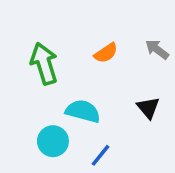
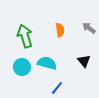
orange semicircle: (106, 53) -> (60, 30), turned -64
cyan circle: (53, 141) -> (22, 67), moved

